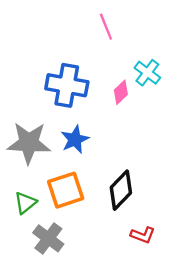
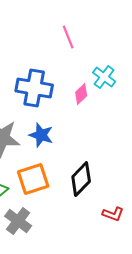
blue star: (75, 139) -> (41, 135), turned -30
red L-shape: (143, 235) -> (113, 214), moved

